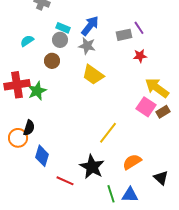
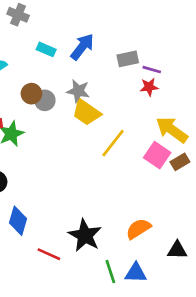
purple line: (139, 28) -> (152, 70), moved, turned -40
gray circle: (60, 40) -> (45, 100), moved
gray star: (87, 46) -> (78, 91), moved
yellow line: (108, 133) -> (113, 143), moved
black triangle: (161, 178) -> (177, 250), turned -42

